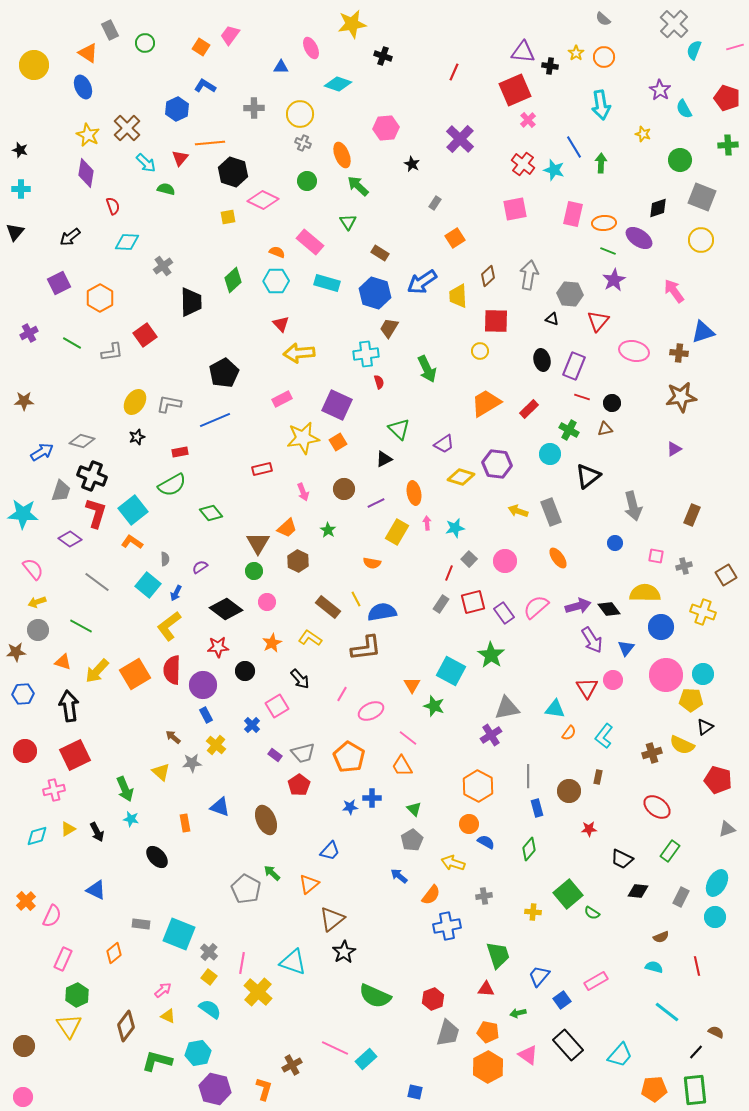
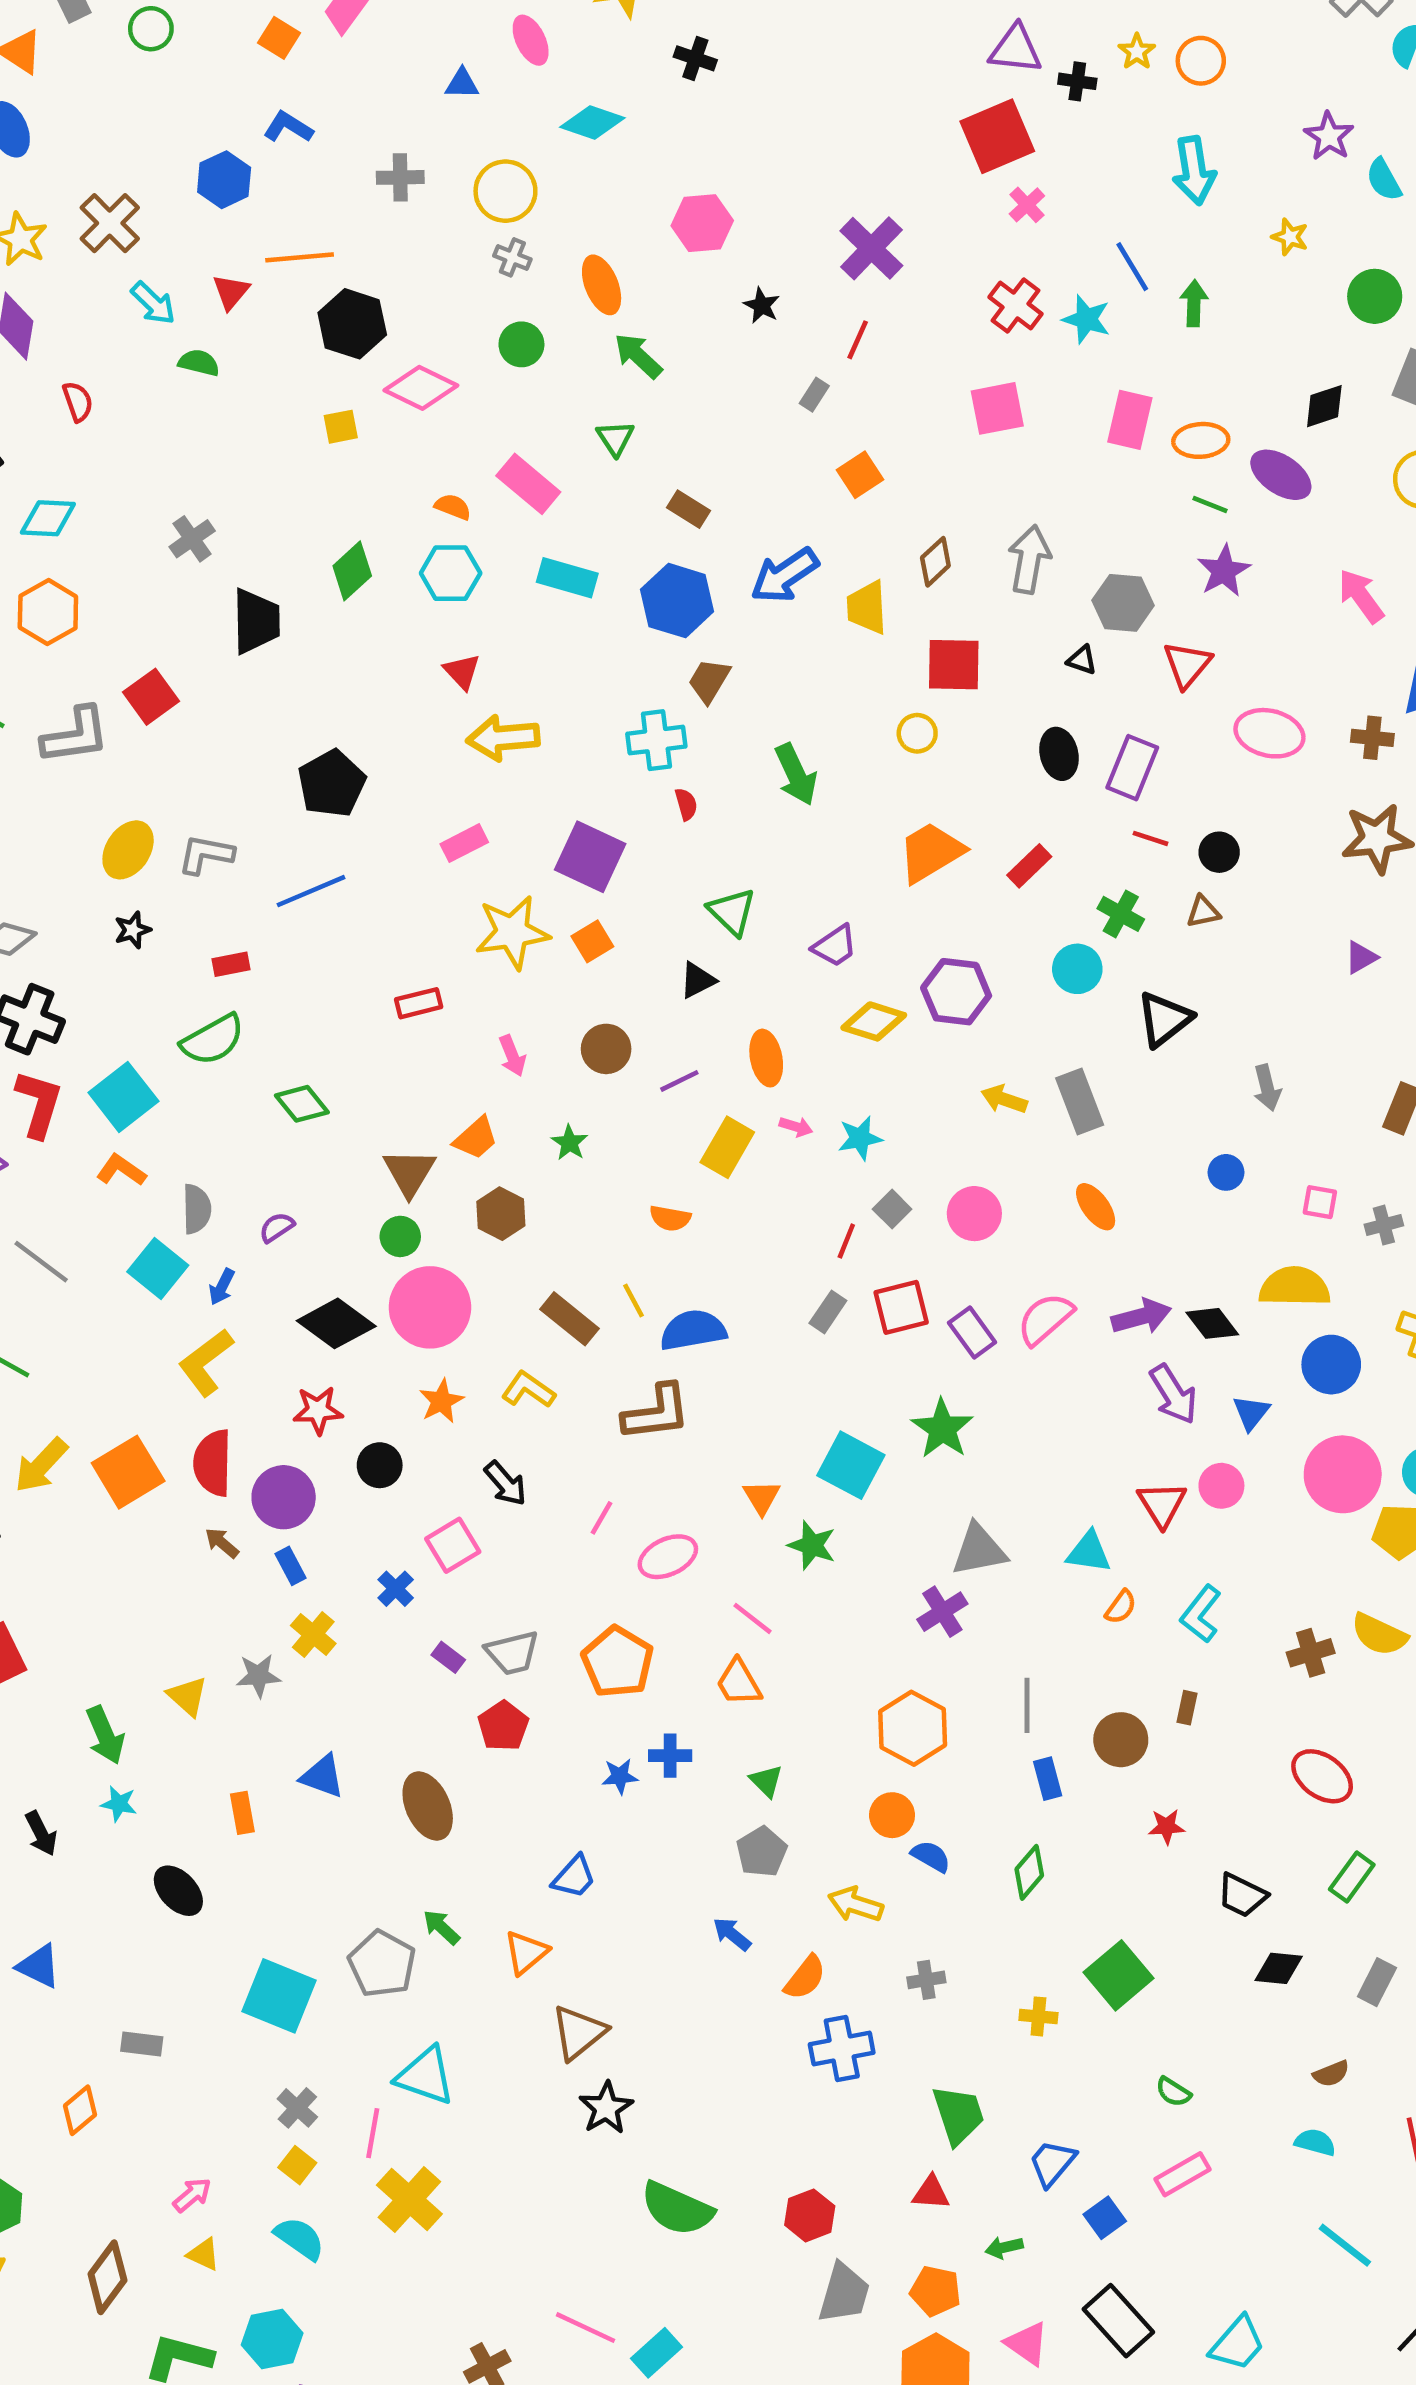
red line: (454, 72) -> (858, 340), moved
cyan diamond: (127, 242) -> (48, 518), moved
gray L-shape: (112, 352) -> (75, 736), size x1.4
gray arrow: (633, 506) -> (1267, 1088), size x0.7
pink arrow: (427, 523) -> (796, 1127), turned 112
gray semicircle: (165, 559) -> (197, 1209), size x1.5
pink circle: (267, 602) -> (430, 1307), size x2.0
brown arrow: (173, 737) -> (222, 1543), moved
green semicircle: (592, 913) -> (1173, 2092), moved
cyan square: (179, 934) -> (279, 1996), moved
cyan triangle: (293, 962) -> (425, 2076), moved

